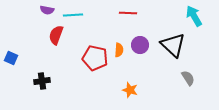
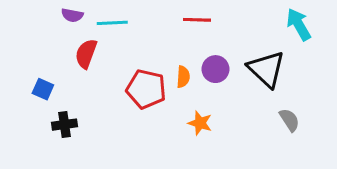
blue square: (11, 58) -> (43, 89), moved
orange star: (130, 90) -> (200, 123), moved

